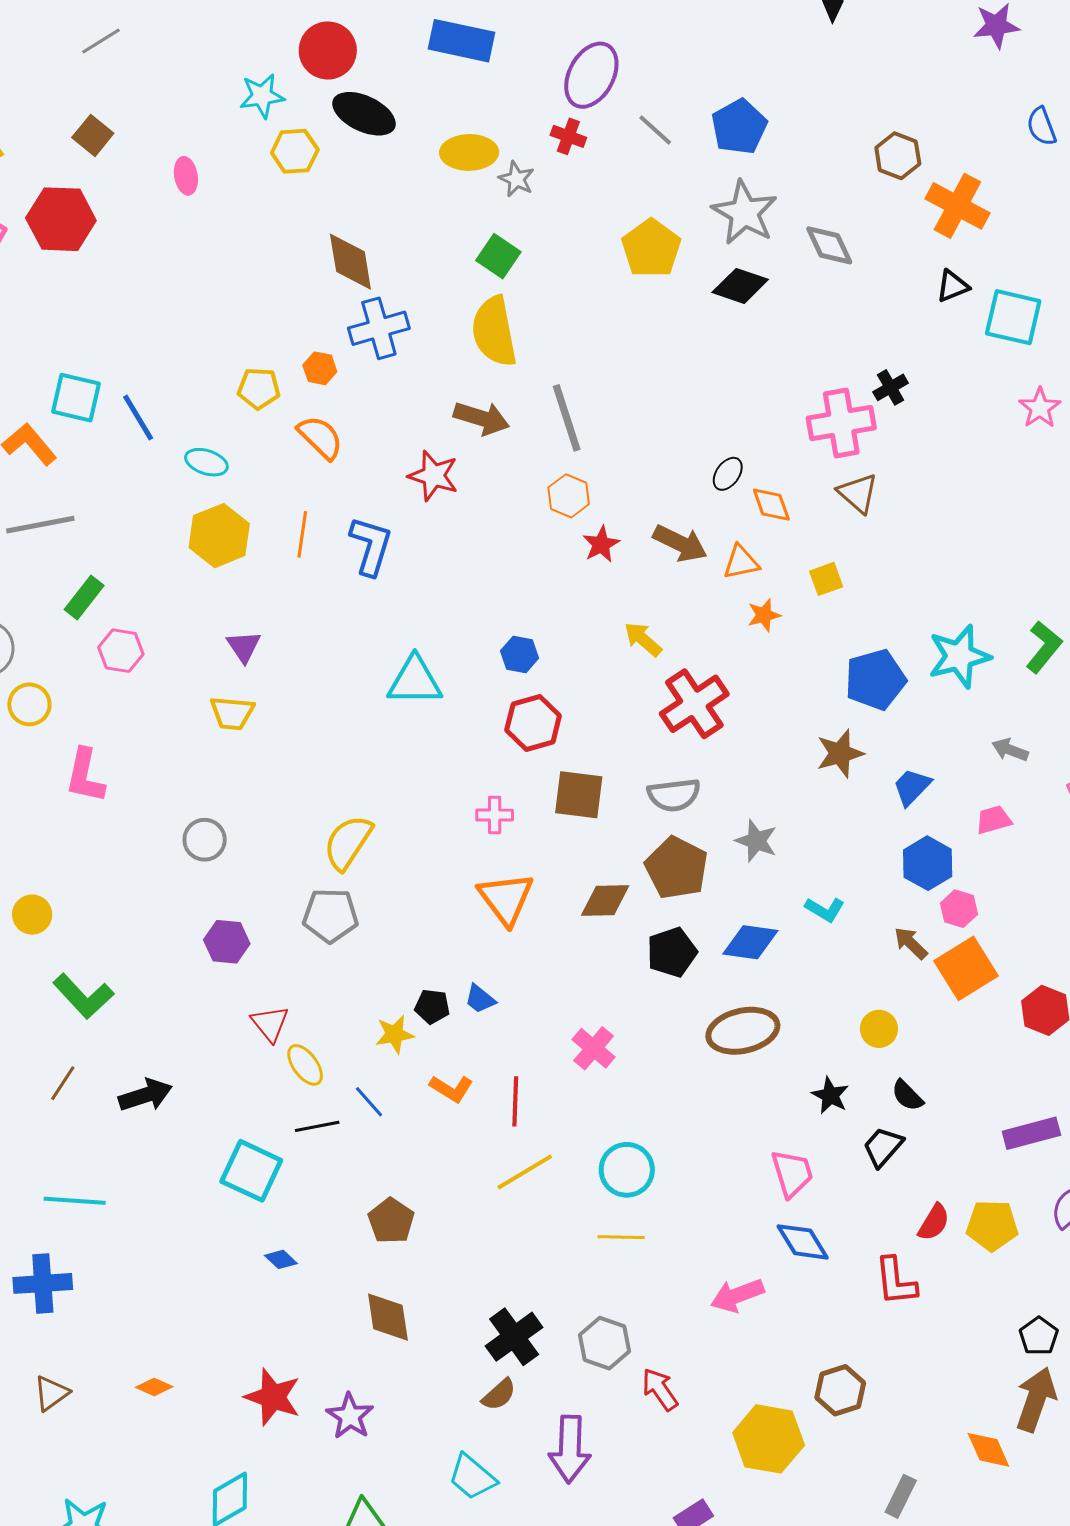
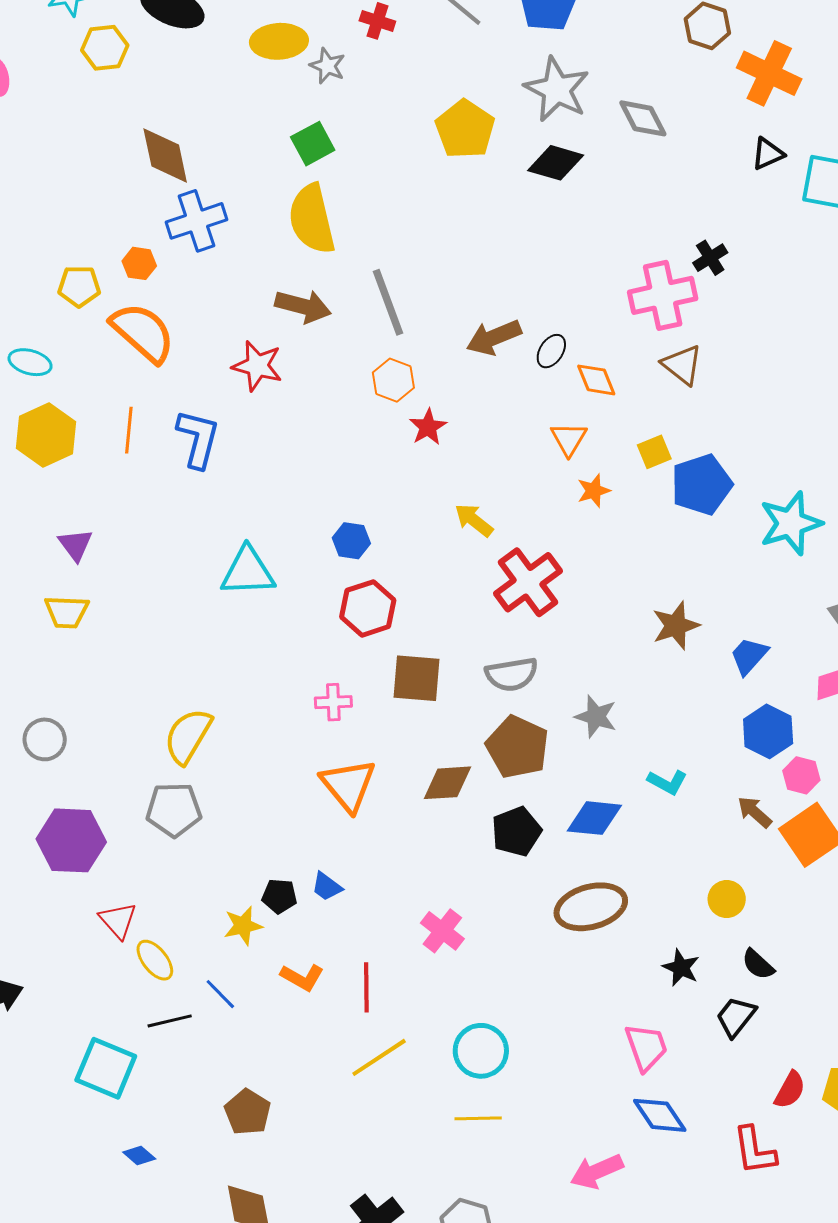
green square: (498, 256) -> (313, 144), turned 30
orange semicircle: (320, 437) -> (143, 332), size x1.4
brown arrow: (680, 543) -> (494, 337), moved, turned 134
orange triangle: (741, 562) -> (569, 439), turned -45
blue pentagon: (875, 680) -> (702, 485), moved
purple hexagon: (227, 942) -> (71, 840), size x1.5

